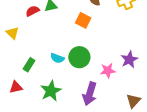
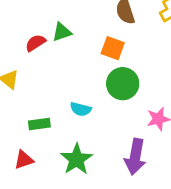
green circle: (79, 57) -> (123, 84), moved
green rectangle: (29, 65) -> (39, 124), turned 56

